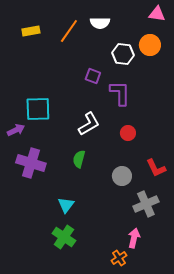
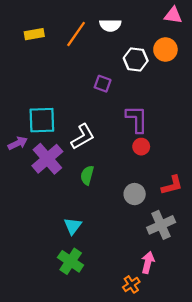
purple L-shape: (120, 93) -> (137, 119), moved
white L-shape: (89, 124) -> (83, 137), moved
purple cross: (31, 163) -> (47, 159), moved, turned 32
red L-shape: (156, 168) -> (172, 185), turned -80

